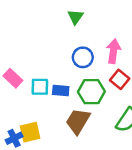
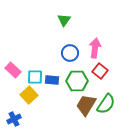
brown trapezoid: (78, 121) -> (86, 105), moved
yellow square: (30, 132) -> (29, 95), moved, turned -30

